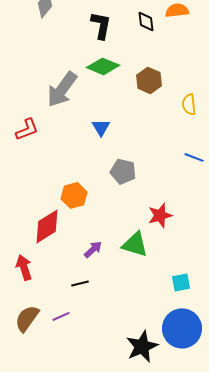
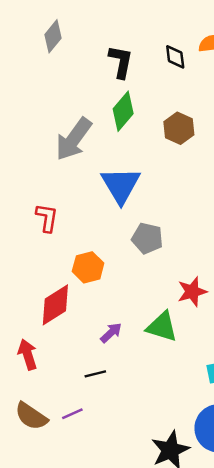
green diamond: (103, 66) -> (123, 111), turned -72
blue triangle: (101, 127) -> (121, 185), size x1.8
red L-shape: (27, 129) -> (47, 218), moved, turned -60
brown semicircle: (27, 318) -> (31, 416), turned -92

